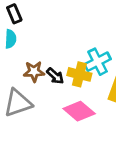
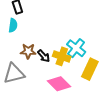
cyan cross: (98, 62) -> (76, 48), turned -30

